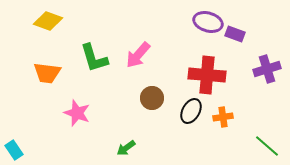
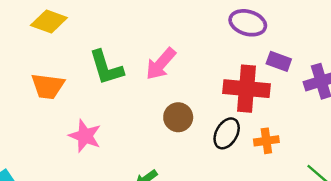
purple rectangle: (235, 34) -> (279, 61), moved

